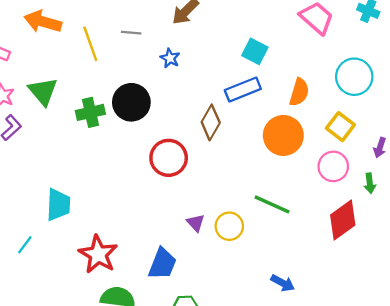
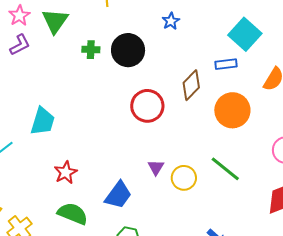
cyan square: (255, 51) -> (245, 34), size x1.4
blue rectangle: (243, 89) -> (226, 64), size x0.7
green cross: (90, 112) -> (91, 50), size x0.7
orange circle: (283, 135) -> (232, 110), moved
red star: (98, 254) -> (66, 172), size x0.7

